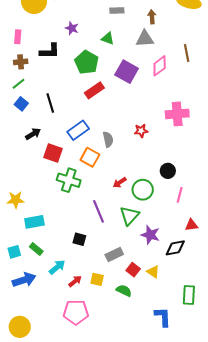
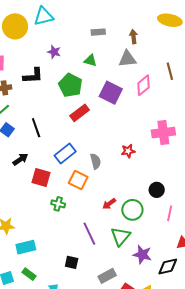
green cross: (69, 180) -> (58, 204), size x0.6

